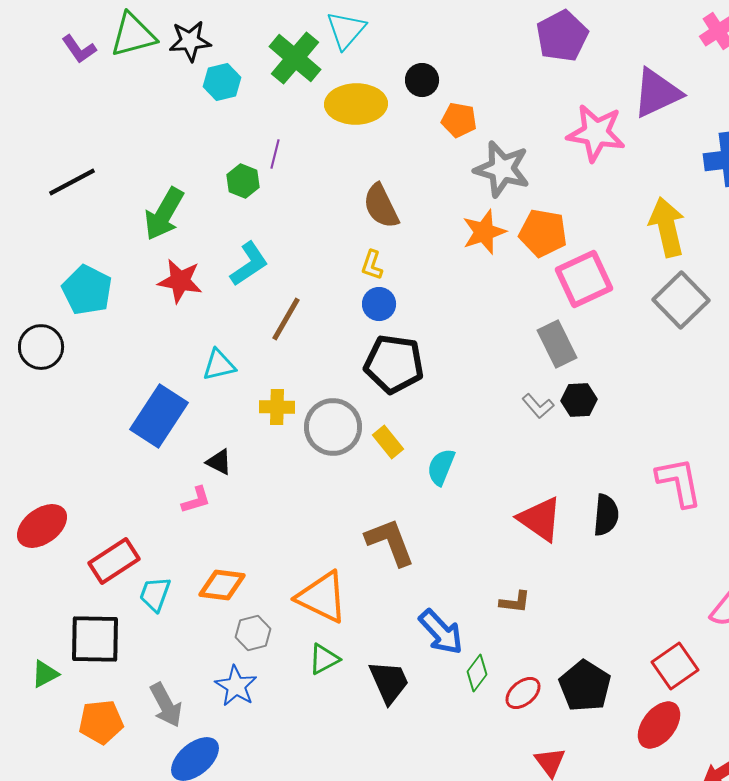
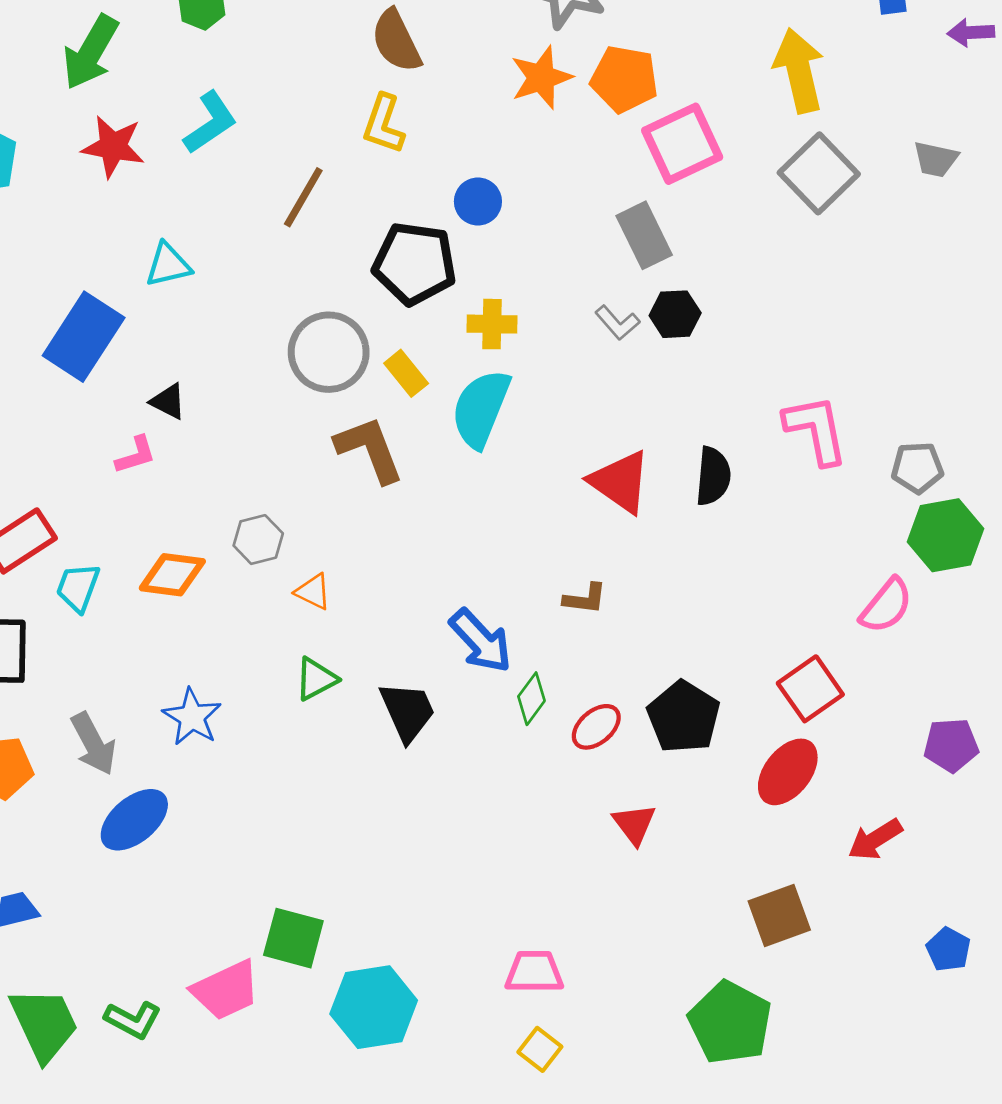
yellow L-shape: (372, 265) -> (384, 124), size x1.4
blue circle: (379, 304) -> (478, 201), moved
brown line: (286, 319) -> (303, 197), moved
yellow cross: (277, 407) -> (492, 324), moved
cyan semicircle: (441, 467) -> (481, 409), size x1.5
brown L-shape: (390, 542) -> (369, 449), moved
orange triangle: (322, 597) -> (313, 592), size x0.5
gray hexagon: (253, 633) -> (258, 540), moved

